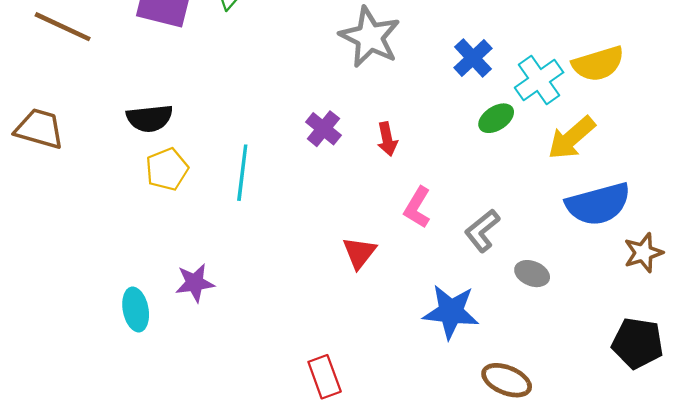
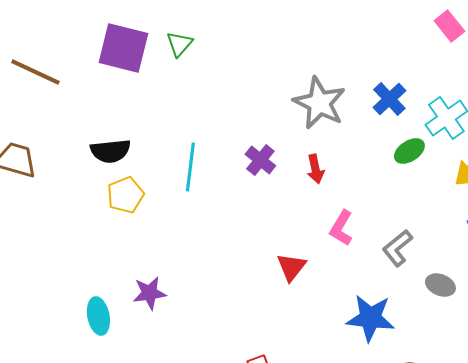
gray star: (370, 37) -> (319, 103), moved
cyan line: (242, 173) -> (190, 167), moved

